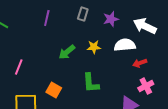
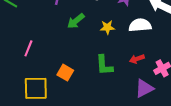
green arrow: (67, 52) -> (76, 21), moved
red arrow: (140, 63) -> (137, 59), moved

